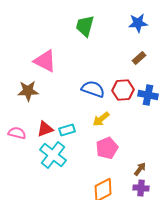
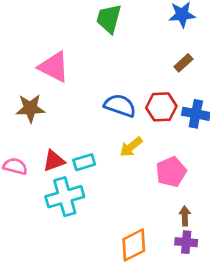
pink pentagon: (107, 148) -> (171, 172), moved
cyan cross: (53, 155) -> (65, 197), turned 36
brown arrow: (140, 169) -> (185, 216), turned -40

